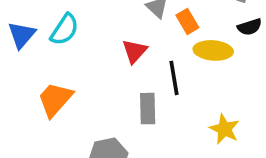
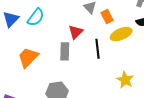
yellow ellipse: (213, 50) -> (121, 34), turned -30
gray rectangle: (148, 109) -> (65, 51), moved

